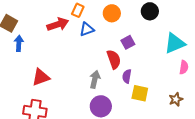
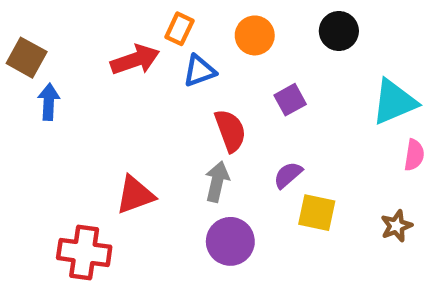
red semicircle: (114, 59) -> (230, 131), moved
purple semicircle: (127, 76) -> (288, 175), turned 40
red triangle: (41, 77) -> (135, 195), moved

